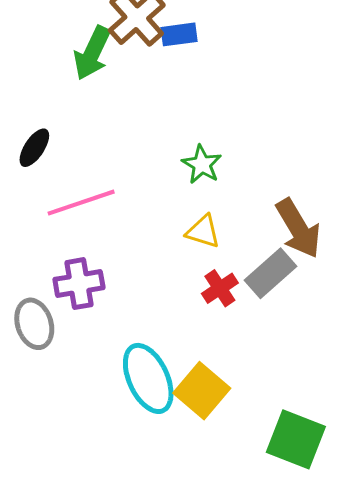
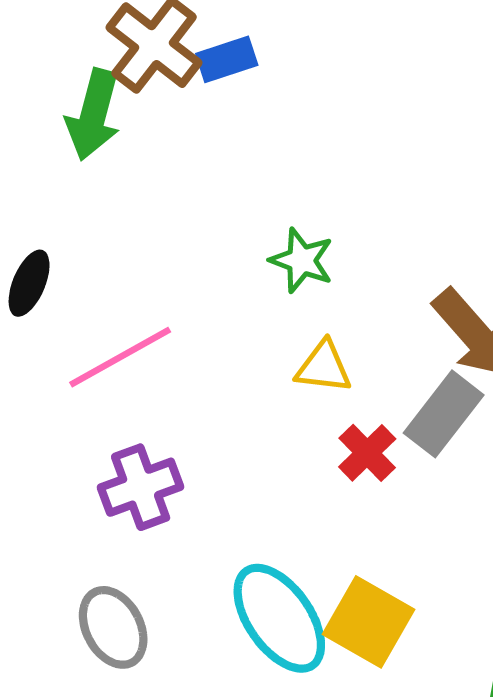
gray ellipse: (34, 324) -> (113, 627), moved

